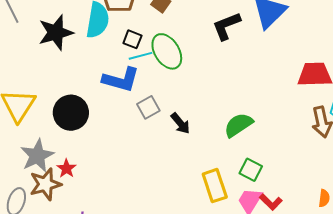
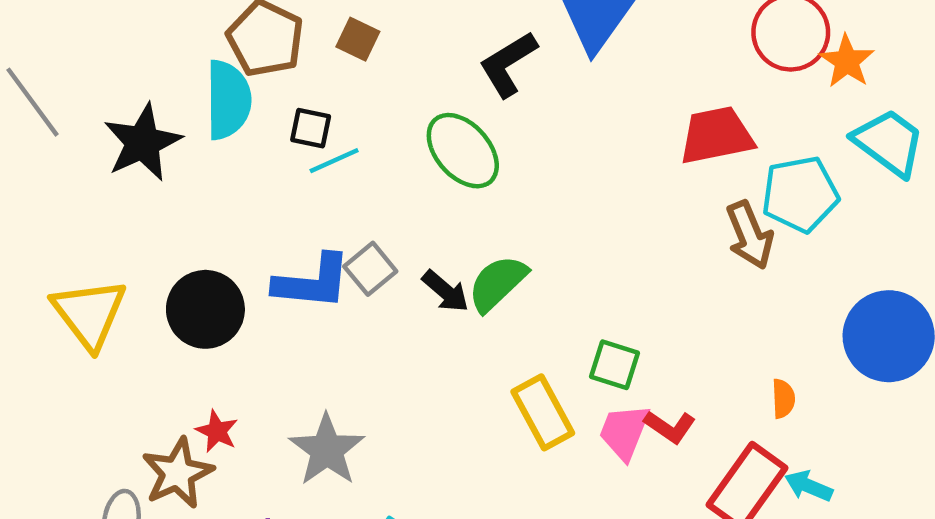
green ellipse: (167, 51) -> (463, 151), moved
blue L-shape: (121, 80) -> (312, 282), moved
green semicircle: (238, 125) -> (497, 283), moved
gray star: (37, 156) -> (327, 450), moved

